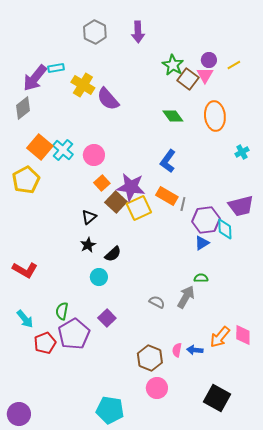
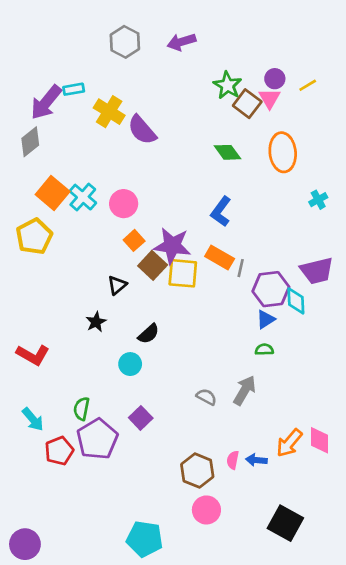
purple arrow: (138, 32) -> (181, 42), turned 75
yellow square: (139, 208) -> (183, 273), turned 30
black star: (88, 245) -> (96, 322), moved
green semicircle: (201, 278) -> (264, 350), moved

